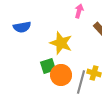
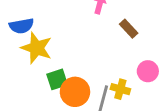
yellow star: (61, 43) -> (37, 48), moved

